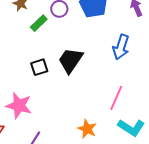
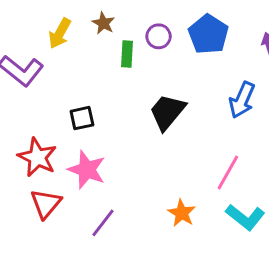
green rectangle: (39, 23) -> (127, 54), turned -48
black square: (39, 67) -> (82, 118), moved

